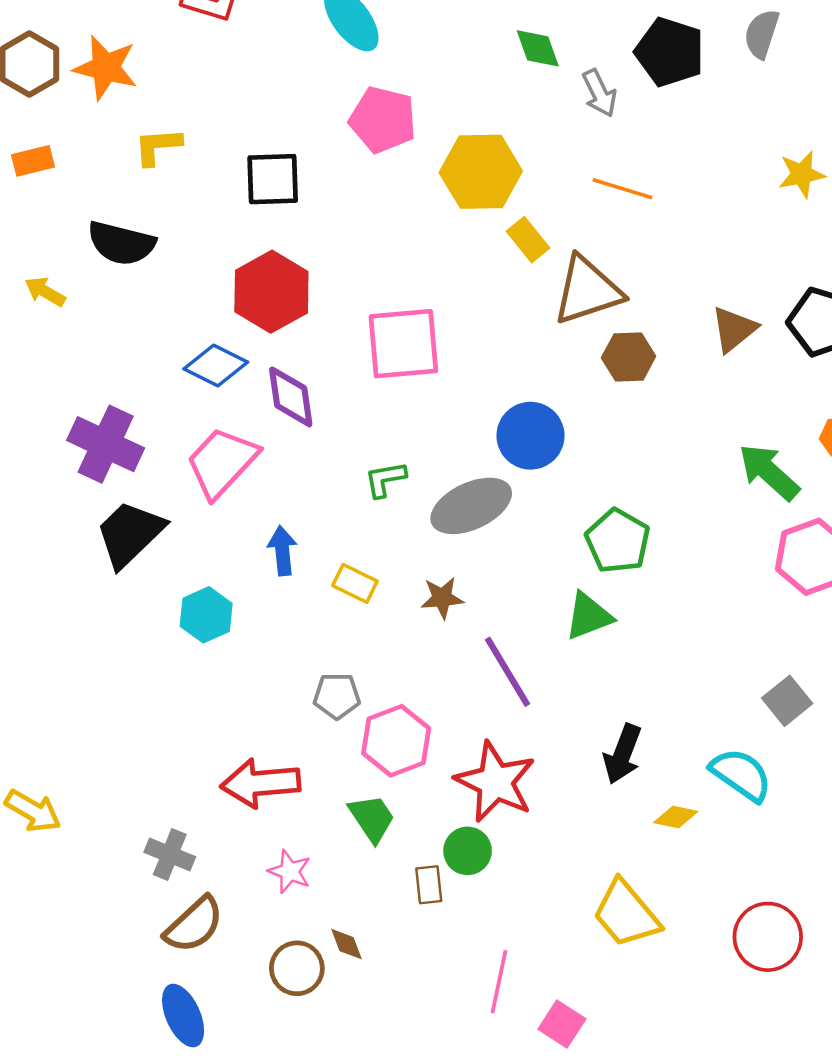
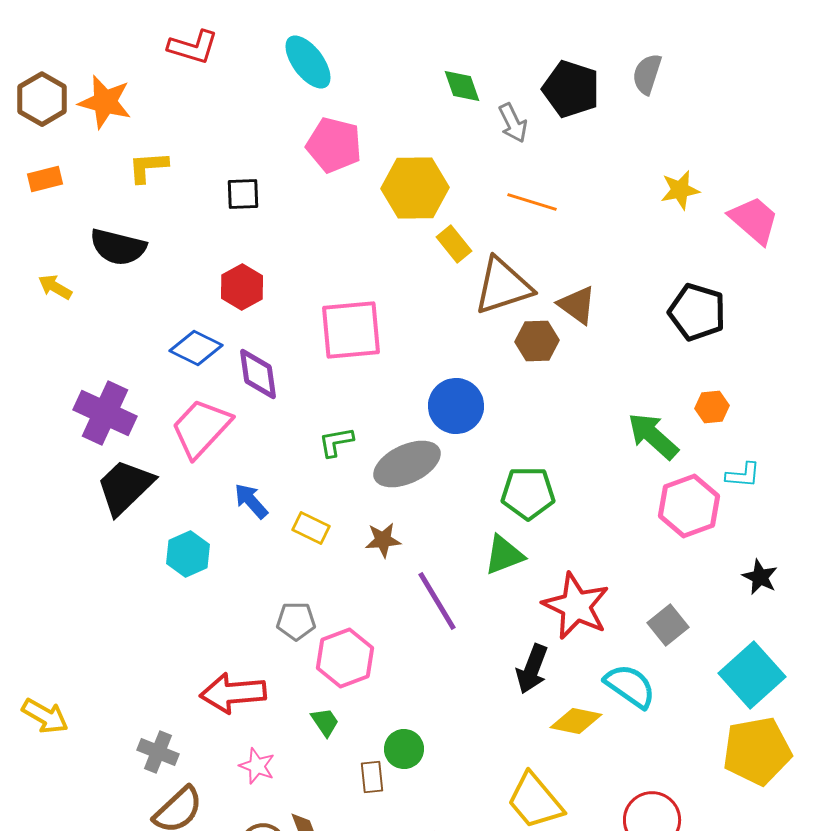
black square: (273, 179) -> (243, 194), size x0.7
red hexagon: (271, 292) -> (242, 287), size x0.7
brown triangle: (734, 329) -> (577, 305), moved, turned -45
green pentagon: (618, 541) -> (528, 493), turned -30
blue arrow: (282, 551) -> (251, 501), turned -36
red star: (495, 782) -> (576, 606), moved
yellow diamond: (676, 817) -> (576, 721), size x1.4
green trapezoid: (372, 818) -> (325, 722), size x0.7

